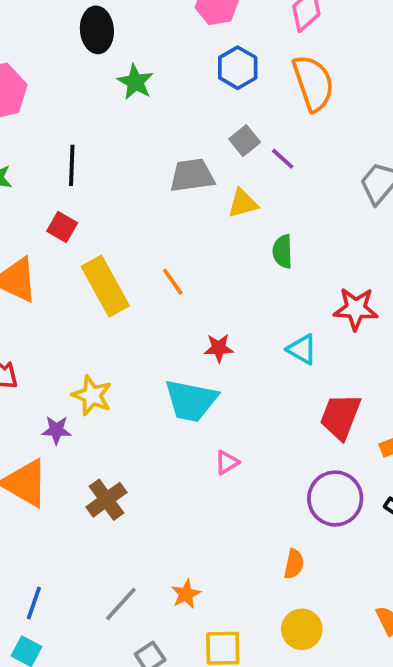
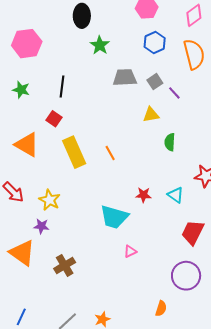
gray trapezoid: (192, 175) -> (125, 78), moved
red star: (219, 348) -> (143, 195), moved
yellow star: (92, 396) -> (50, 200), moved

